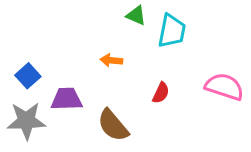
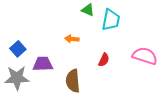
brown semicircle: (113, 125) -> (73, 81), turned 35

